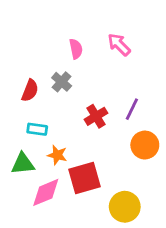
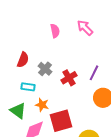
gray cross: (62, 82) -> (45, 69), moved
green triangle: (23, 164) -> (18, 111), turned 42

